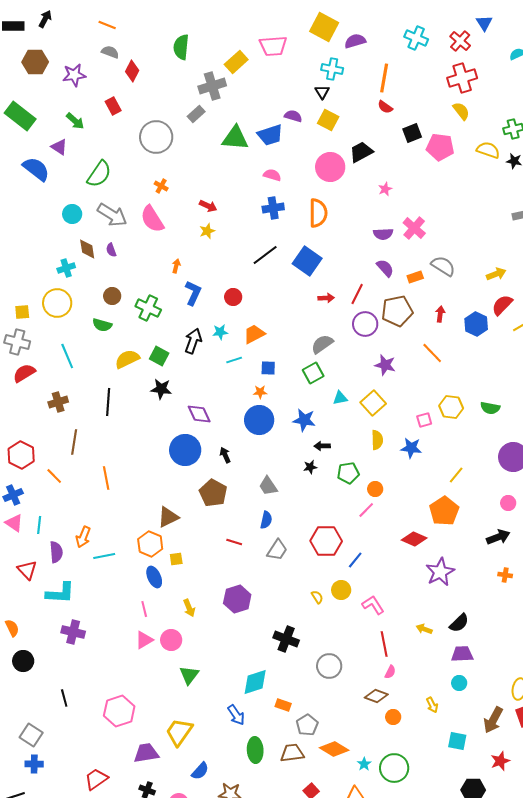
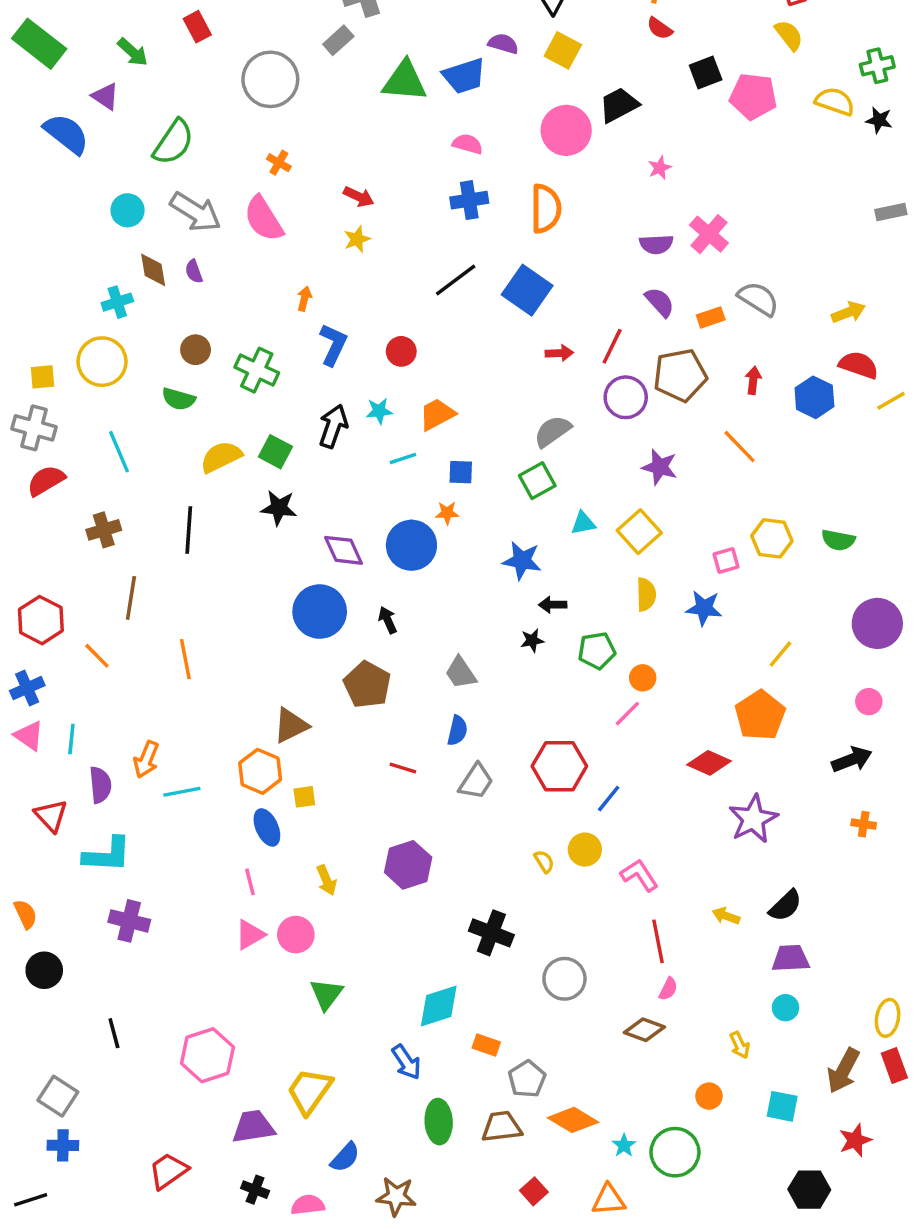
red semicircle: (502, 305) -> (859, 365), turned 65
blue circle: (259, 420) -> (411, 545), moved
orange circle: (393, 717) -> (709, 1096), moved

